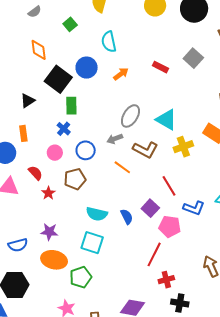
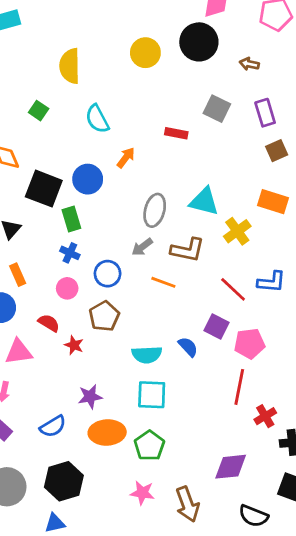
blue circle: (87, 68) -> (88, 179), moved
blue L-shape: (194, 208) -> (272, 282), moved

